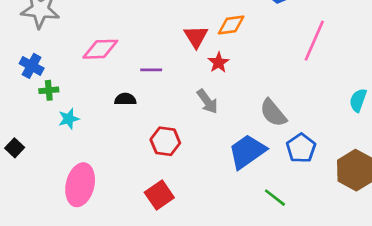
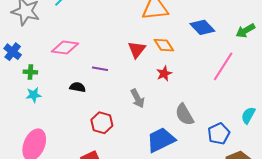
orange diamond: (231, 25) -> (164, 45), turned 55
red star: (219, 62) -> (164, 74), moved
green cross: (49, 90) -> (30, 72), moved
blue pentagon: (301, 148) -> (219, 134), moved

